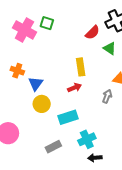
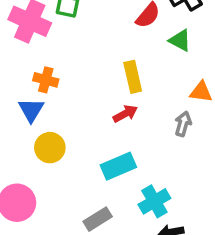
orange cross: (17, 71) -> (46, 80), moved
blue triangle: (36, 84) -> (31, 110), moved
yellow circle: (42, 104) -> (50, 148), moved

